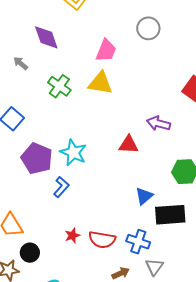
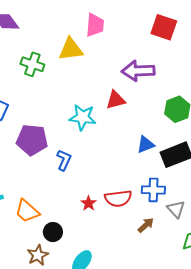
pink trapezoid: (106, 51) -> (95, 25), moved
purple arrow: (158, 123) -> (138, 71), size x1.4
cyan star: (73, 153) -> (83, 117), moved
blue triangle: (144, 196) -> (146, 145), turned 36

